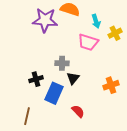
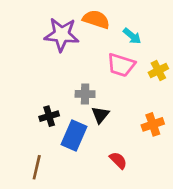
cyan arrow: (96, 21) -> (132, 36), turned -32
yellow cross: (115, 33) -> (158, 71), moved
red semicircle: (78, 111) -> (118, 160), moved

